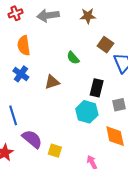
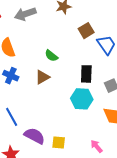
brown square: (105, 45) -> (86, 31), turned 35
green semicircle: (73, 58) -> (51, 56), moved

